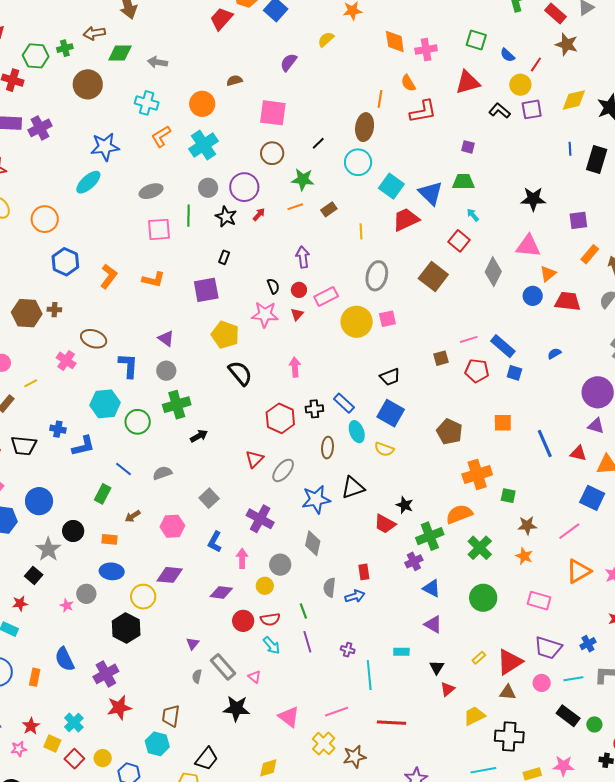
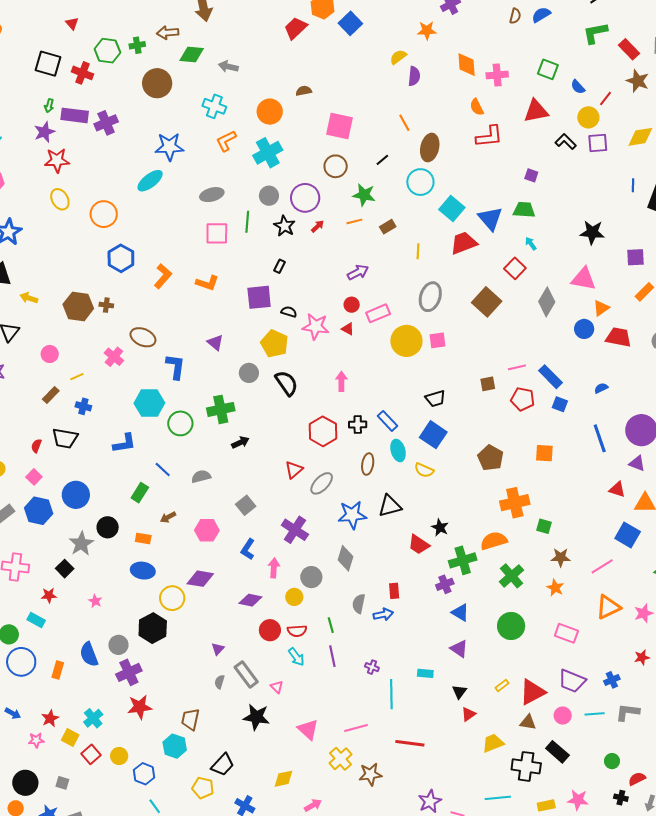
purple semicircle: (289, 62) -> (414, 76), moved, turned 144
orange line: (380, 99) -> (404, 123), moved, turned -42
purple arrow: (303, 257) -> (358, 272), turned 65
black semicircle: (273, 286) -> (289, 312), moved, turned -56
red triangle: (297, 314) -> (348, 329), turned -48
gray circle: (166, 371) -> (249, 373), moved
blue cross: (58, 429) -> (83, 406), moved
blue line: (545, 444) -> (600, 438), moved
gray circle: (86, 594) -> (118, 645), moved
black rectangle: (568, 716) -> (557, 752), moved

